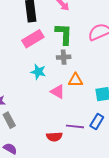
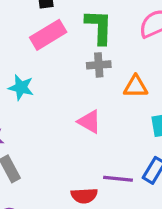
cyan star: (38, 72) -> (21, 87), moved
orange triangle: (75, 80) -> (136, 87), moved

